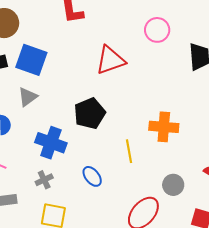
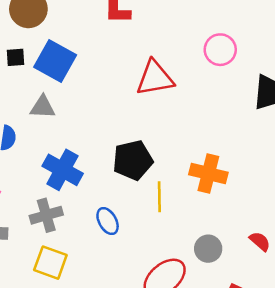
gray triangle: (28, 97) -> (43, 107), turned 30
black pentagon: (90, 113) -> (133, 160), moved
gray cross: (44, 180) -> (46, 215), size x1.4

